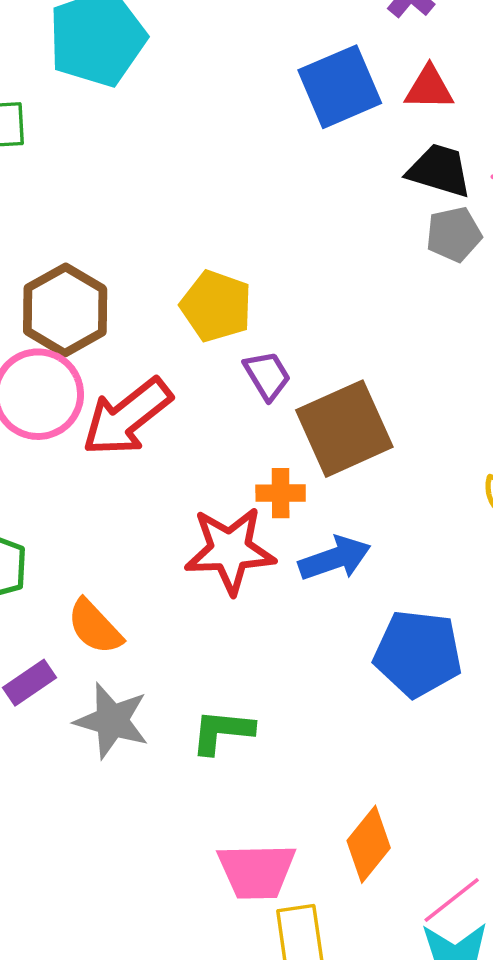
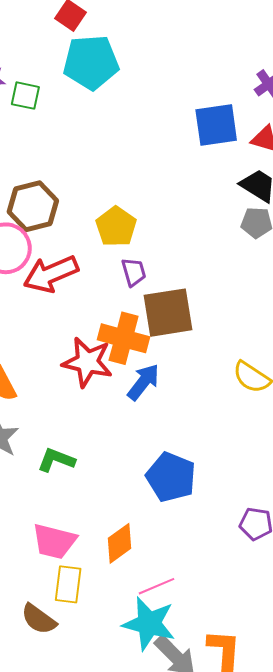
orange cross: (281, 493) -> (124, 338), size x1.8
blue arrow: (335, 558) -> (143, 382), turned -48
blue pentagon: (418, 653) -> (171, 477), moved

